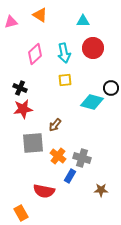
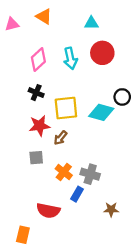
yellow square: (65, 80) -> (66, 108), moved, size x1.6
black cross: (20, 88) -> (36, 93), moved
red star: (23, 109) -> (39, 126), moved
gray square: (33, 143) -> (36, 158), size x0.6
orange rectangle: (21, 213) -> (23, 235), turned 42

